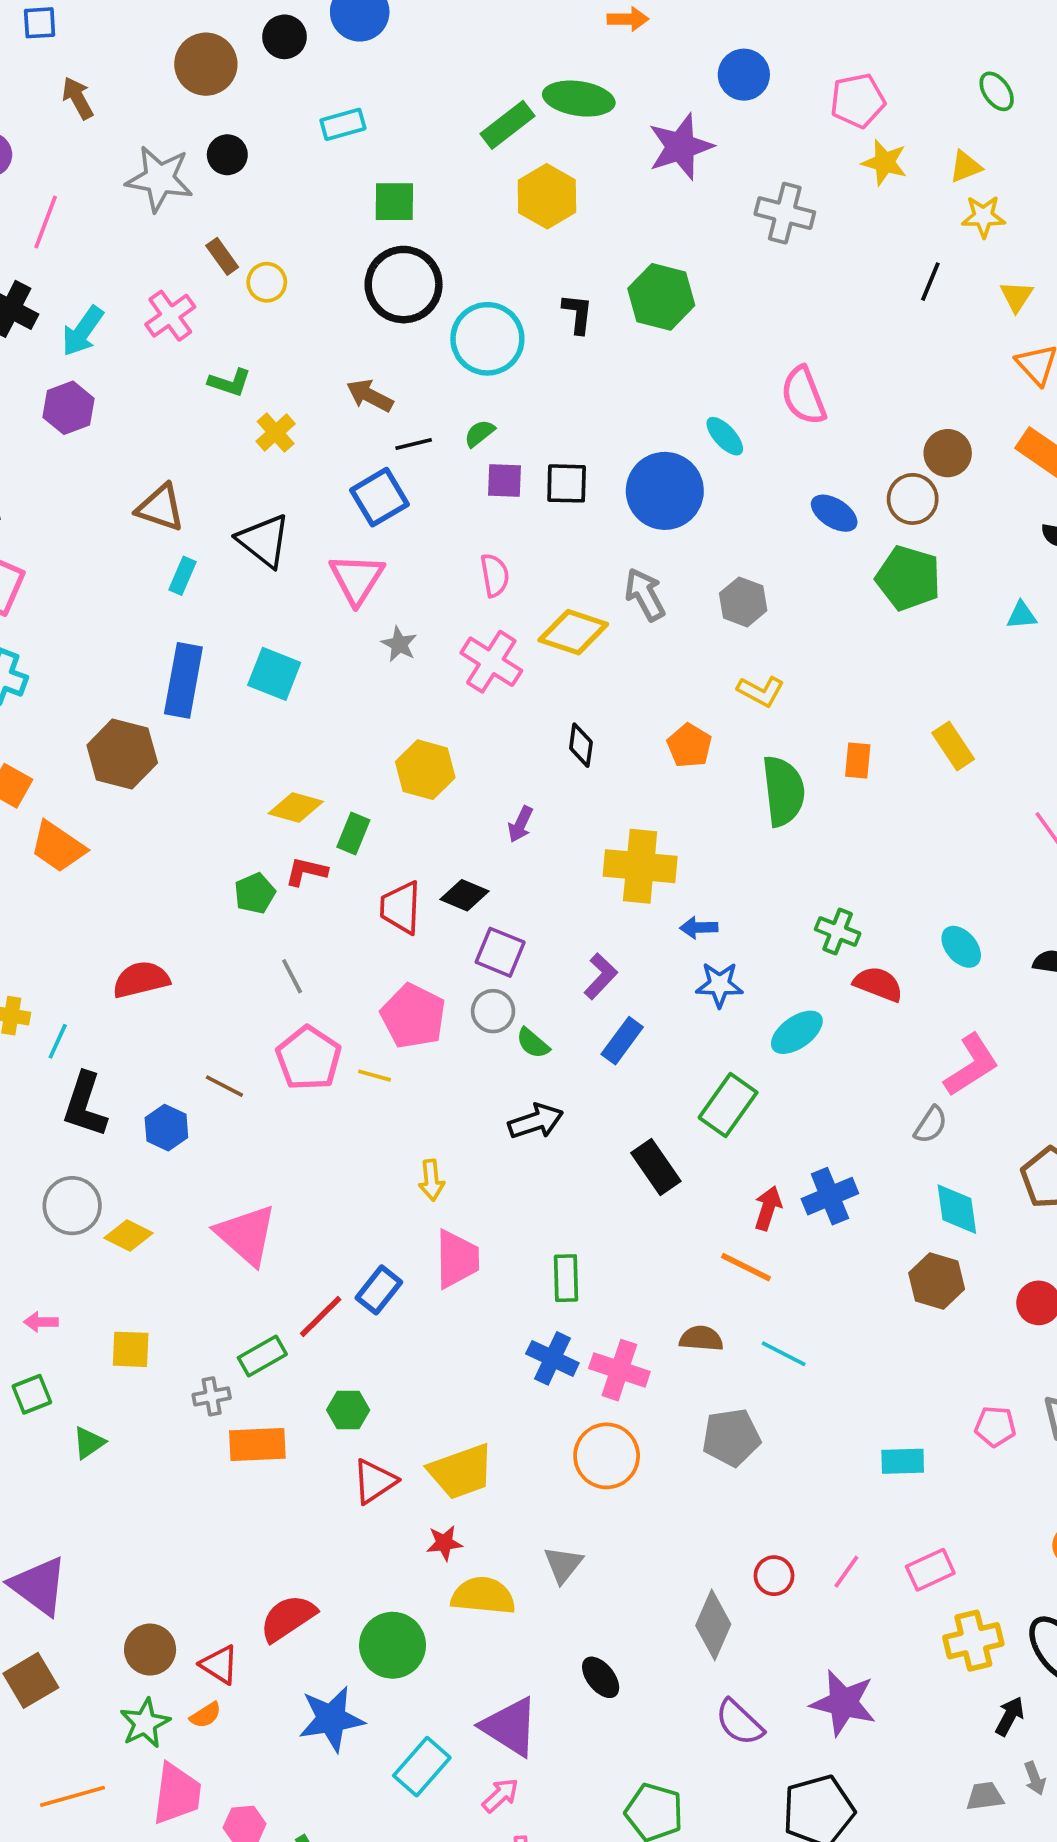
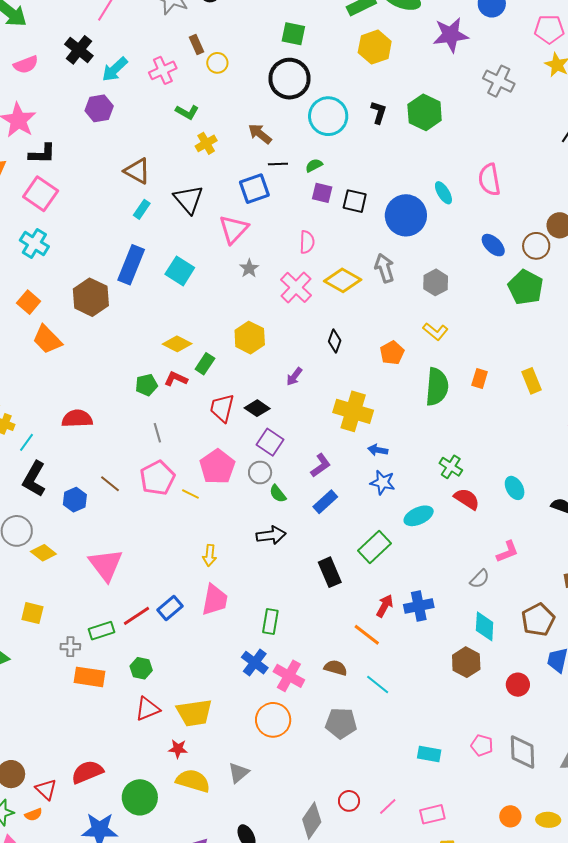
pink L-shape: (971, 1065) -> (507, 552), size x0.7

